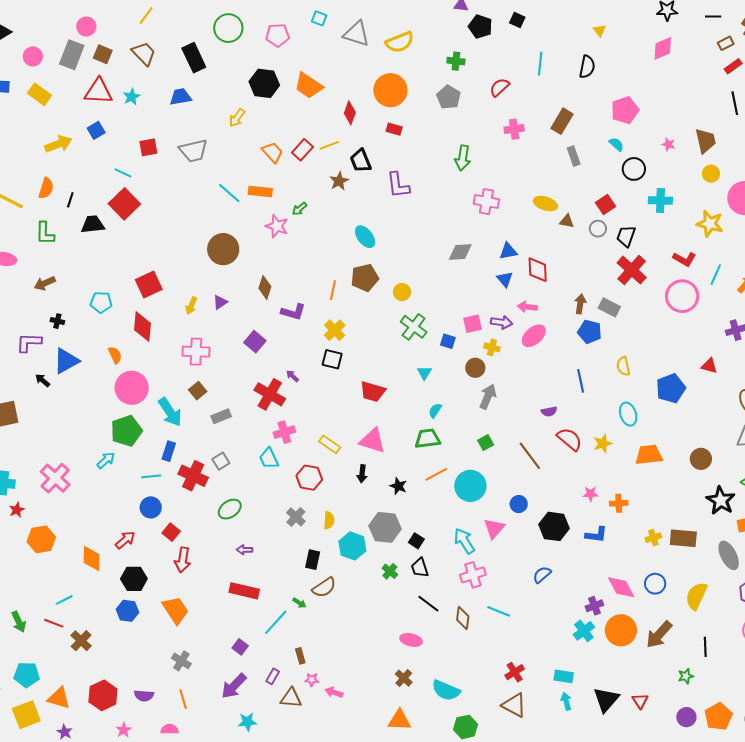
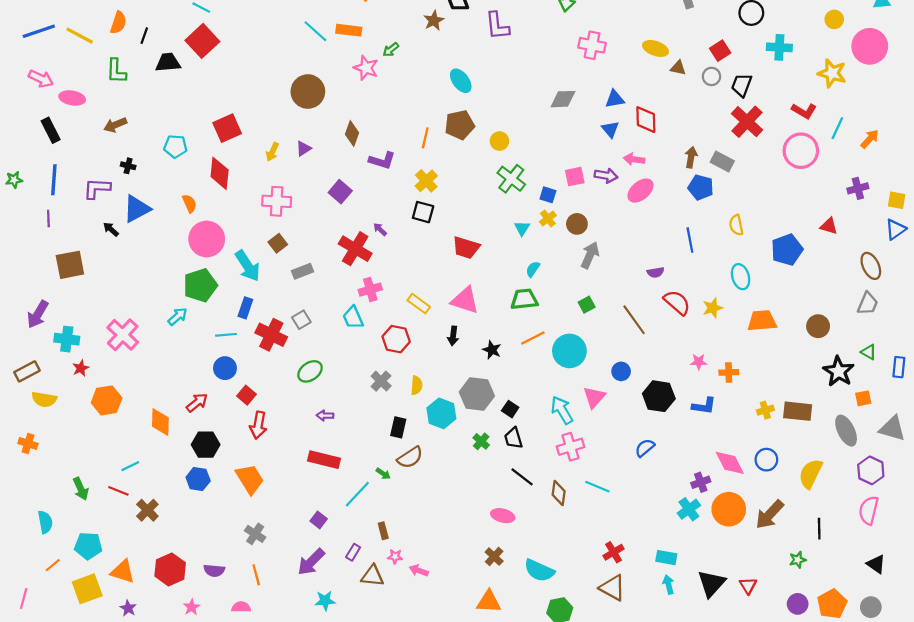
yellow cross: (492, 347) -> (548, 219), moved, turned 35

